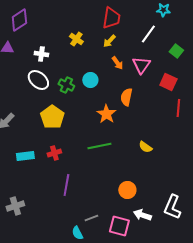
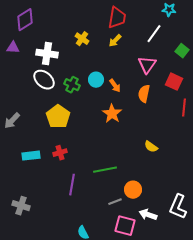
white cross: (41, 54) -> (47, 54), size x1.5
orange arrow: (117, 63) -> (115, 86), moved
orange semicircle: (126, 97) -> (144, 94), moved
green line: (99, 146) -> (105, 170), moved
gray cross: (15, 206) -> (21, 206), turned 36
gray line: (91, 218) -> (115, 202), moved

